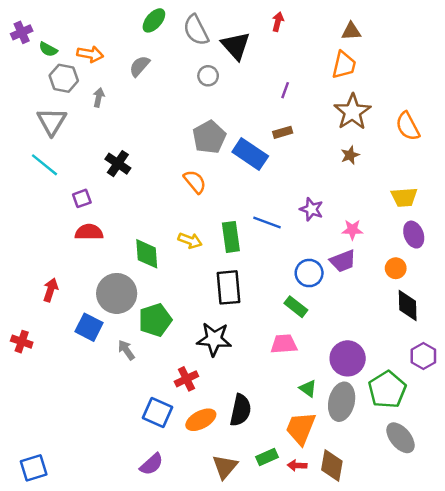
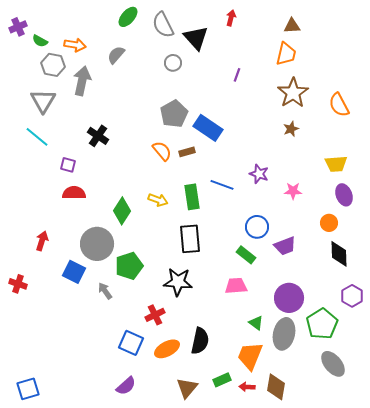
gray arrow: (99, 97) -> (82, 81), size x1.8
brown rectangle: (283, 132) -> (187, 152), moved
purple square: (82, 198) -> (68, 165), turned 35
green diamond: (147, 254) -> (122, 211), turned 36
purple trapezoid: (343, 261) -> (285, 246), moved

